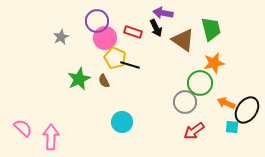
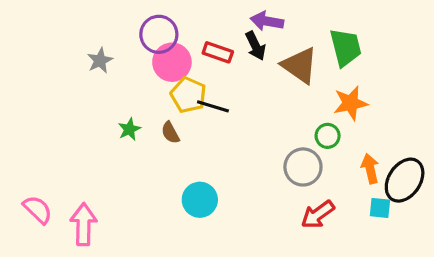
green star: (79, 79) -> (129, 129), size x0.6
green circle: (200, 83) -> (328, 136), size x0.6
orange arrow: (226, 103) -> (370, 169), turned 54

